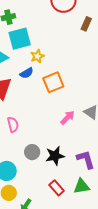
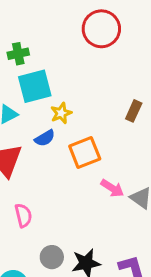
brown rectangle: (86, 24) -> (134, 111), moved
pink arrow: (68, 118) -> (112, 188), moved, turned 77

